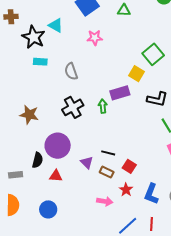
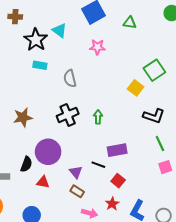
purple rectangle: (120, 93) -> (117, 150), moved
brown star: (29, 115) -> (23, 117), turned -30
brown rectangle: (107, 172) -> (77, 191), moved

